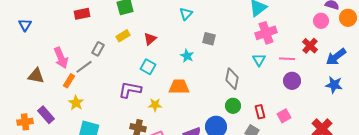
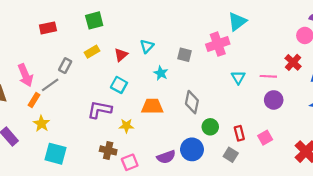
cyan triangle: (186, 14) -> (147, 46), moved
pink cross: (266, 33) -> (218, 44), moved
gray diamond: (232, 79) -> (192, 102), moved

